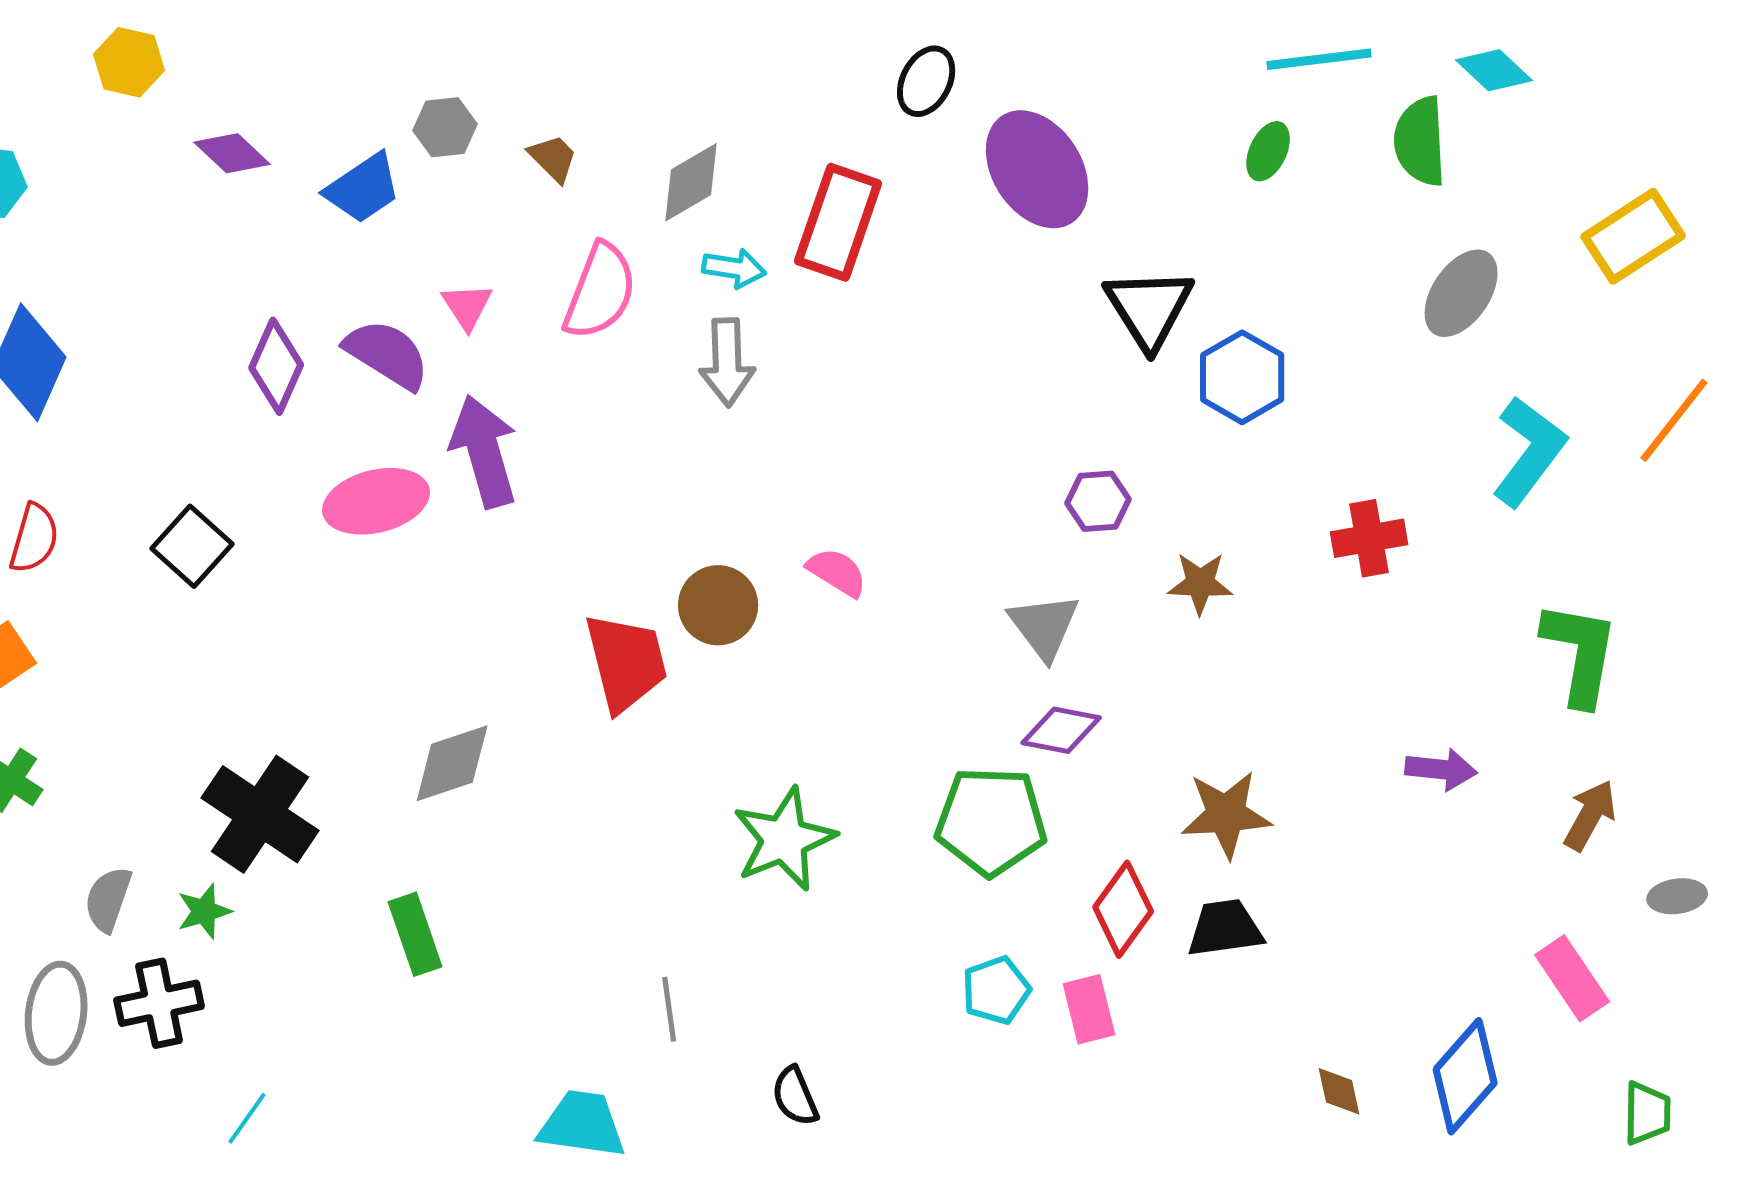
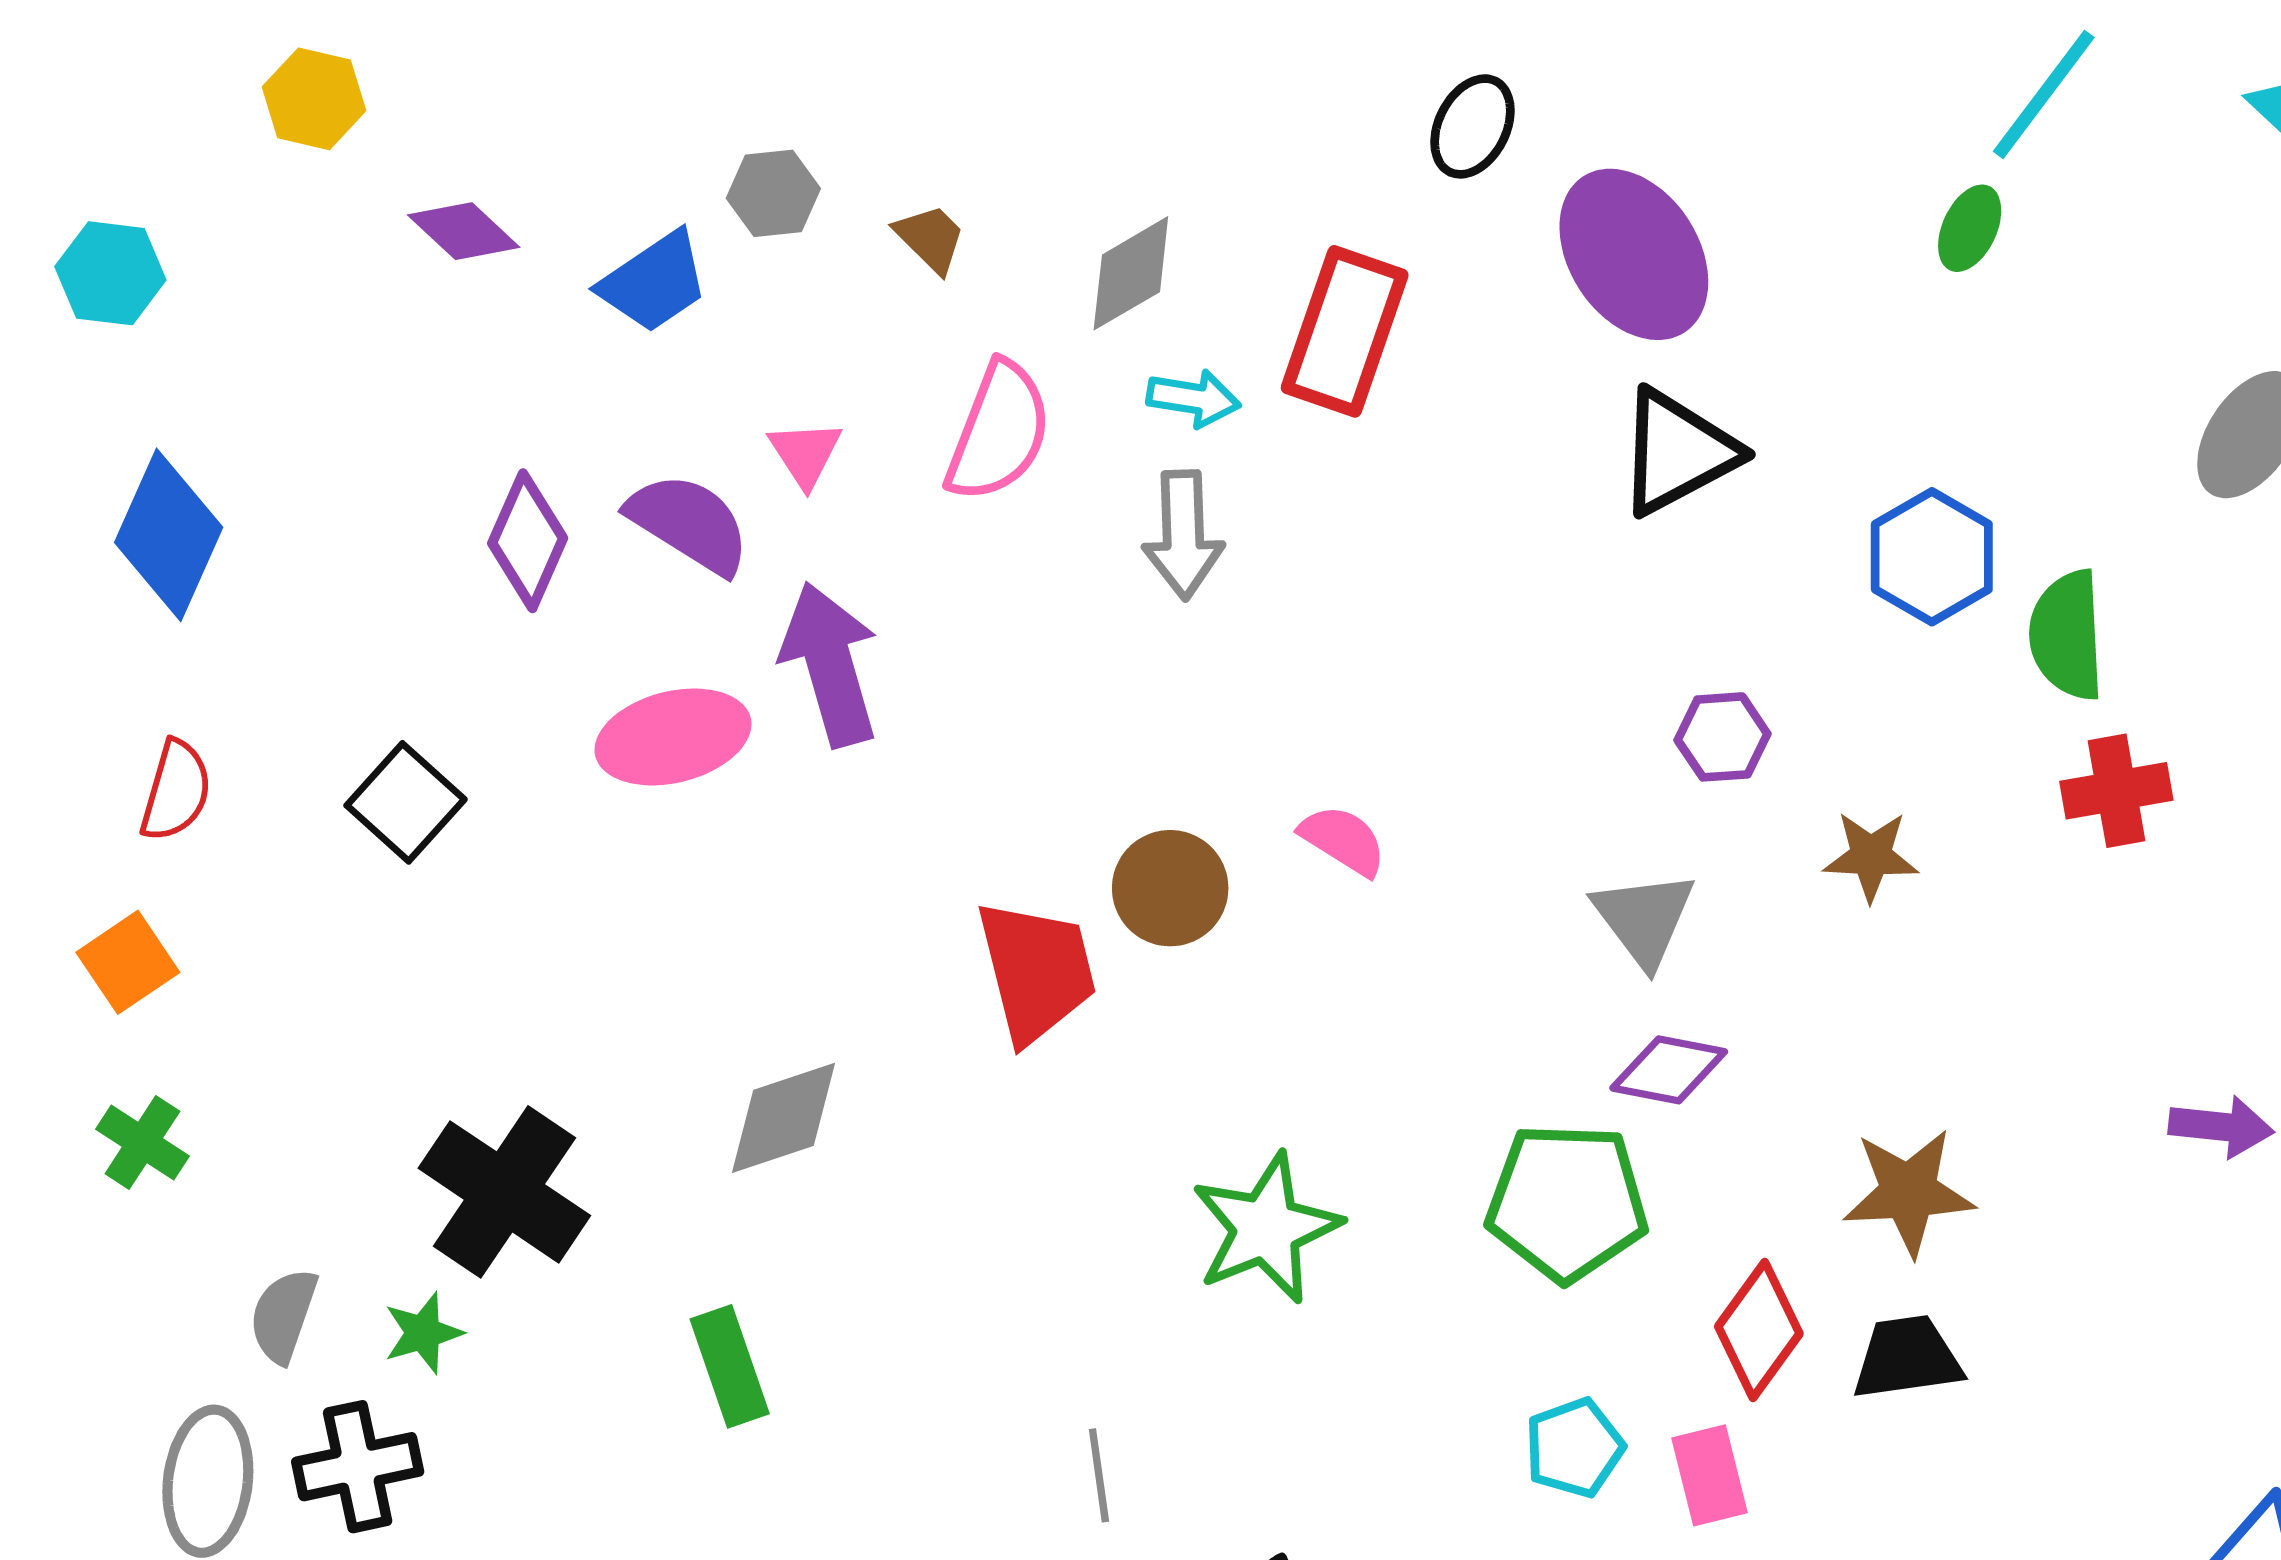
cyan line: (1319, 59) -> (2044, 94), turned -46
green semicircle: (1420, 141) -> (2067, 635), moved
black triangle: (1149, 308) -> (1677, 452), moved, turned 34

